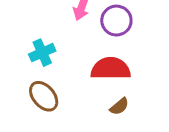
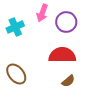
cyan cross: (42, 53) -> (15, 27), moved

